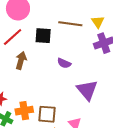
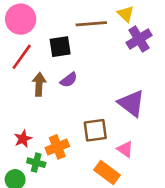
purple semicircle: (64, 63) -> (69, 80), moved, turned -48
brown square: (47, 114) -> (95, 130), moved

